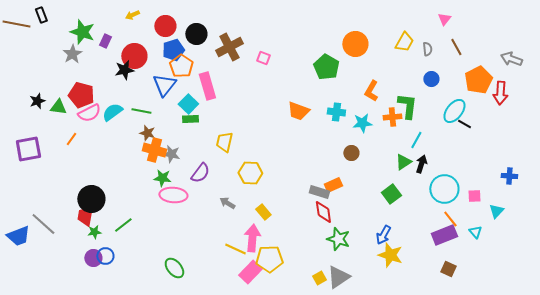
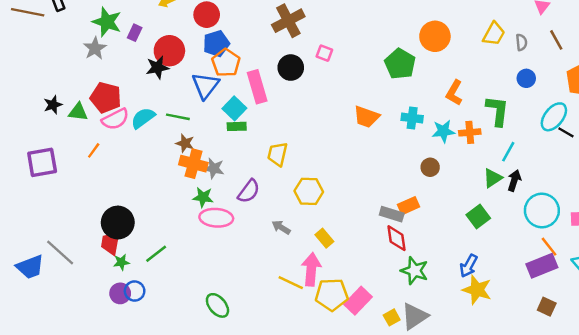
black circle: (196, 34) -> (291, 68), moved
brown cross: (229, 47) -> (288, 21), moved
orange cross: (392, 117) -> (470, 132), moved
pink rectangle: (250, 272) -> (358, 301), moved

